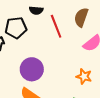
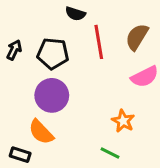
black pentagon: (16, 28) -> (53, 54), moved

